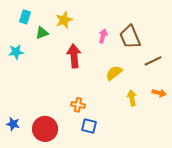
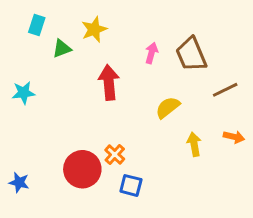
cyan star: (16, 52) -> (23, 93), moved
orange cross: (78, 105) -> (115, 155), turned 32
red circle: (45, 129) -> (82, 169), moved

